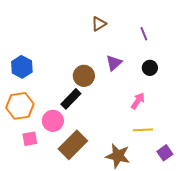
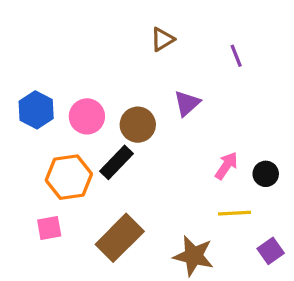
black circle: (150, 68) -> (266, 174), moved
orange hexagon: (20, 106) -> (69, 177), moved
pink circle: (53, 121) -> (87, 116), moved

